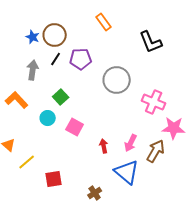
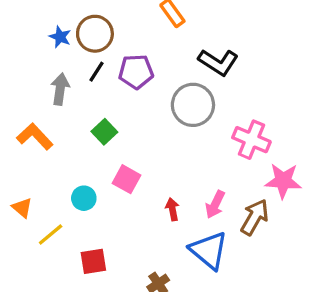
black L-shape: (151, 42) -> (218, 62), moved, turned -35
cyan circle: (48, 118) -> (84, 198), moved

